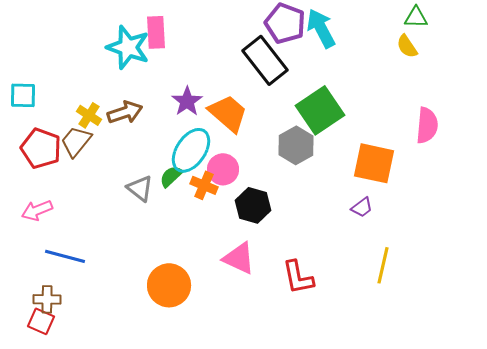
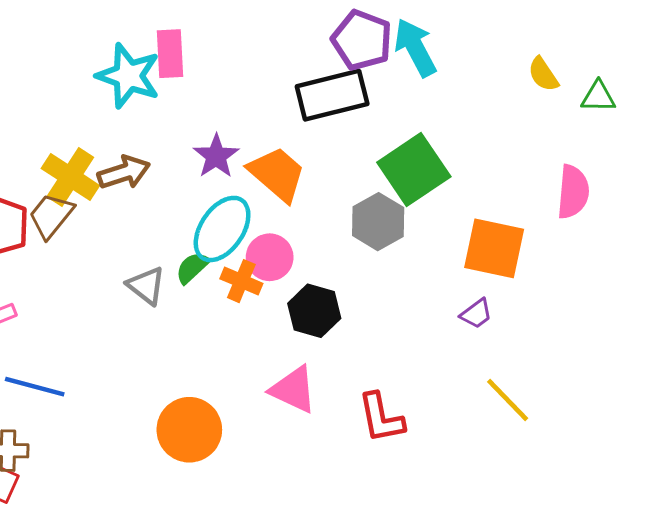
green triangle: (416, 17) -> (598, 97), moved
black rectangle: (265, 60) -> (332, 95), turned -66
yellow cross: (89, 115) -> (70, 177), size x1.5
yellow line: (383, 265) -> (508, 400), turned -57

